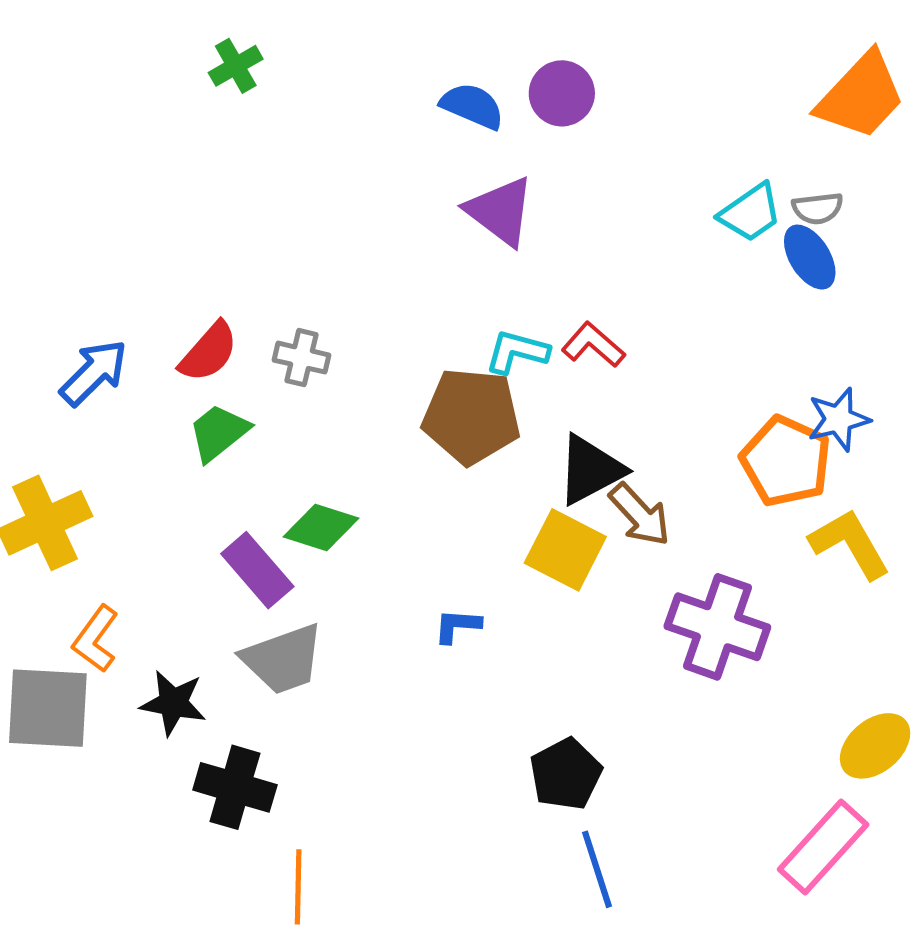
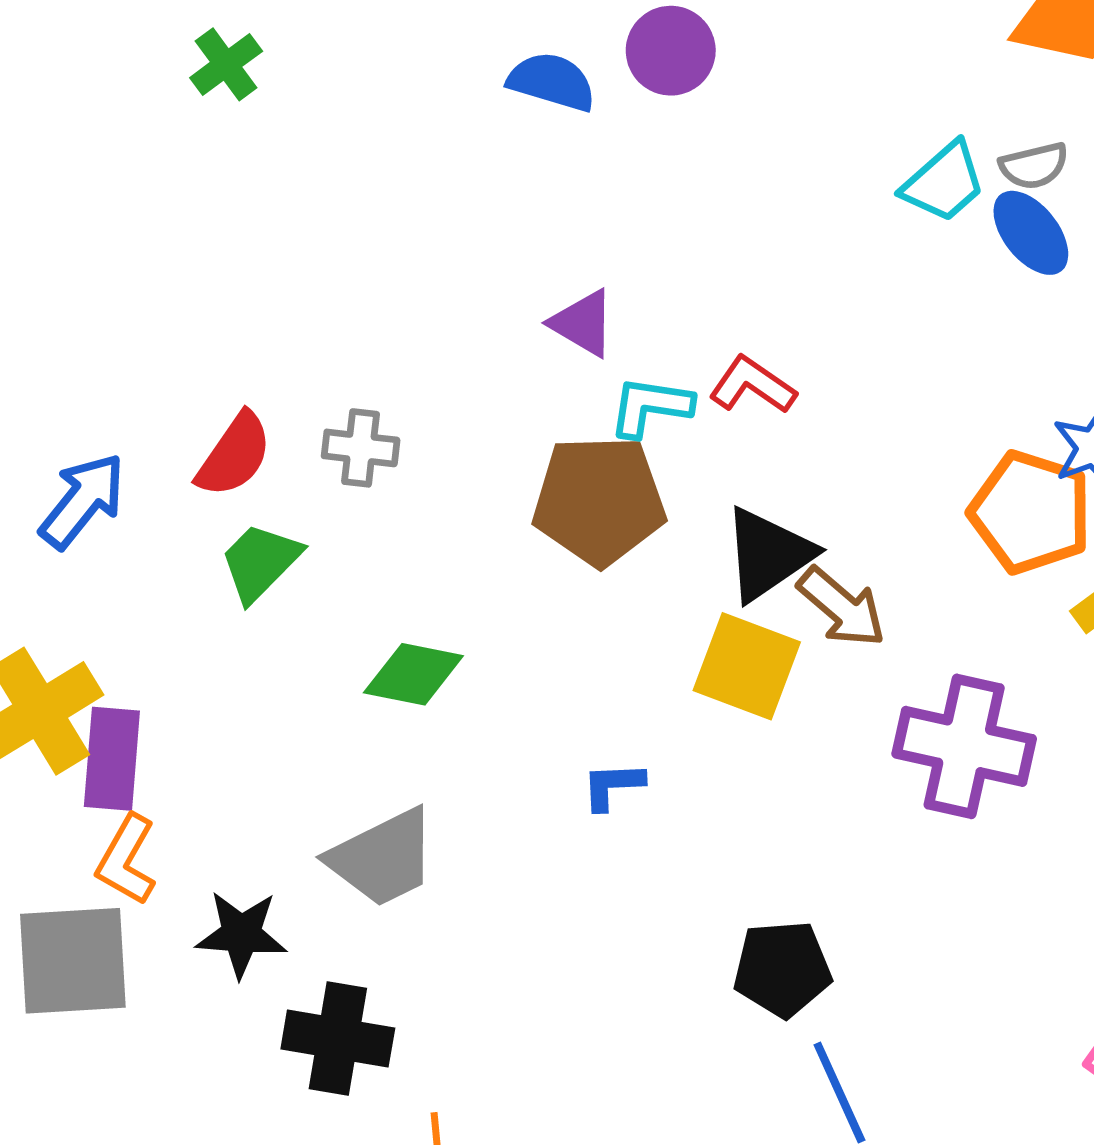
purple triangle: (500, 211) -> (583, 323), moved, size x0.7
purple rectangle: (257, 570) -> (112, 759), moved, turned 52
black pentagon: (566, 774) -> (782, 969), turned 30

